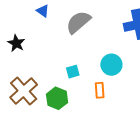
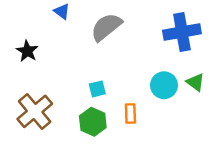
cyan circle: (111, 65) -> (164, 85), moved
green hexagon: (57, 98) -> (93, 122), moved

